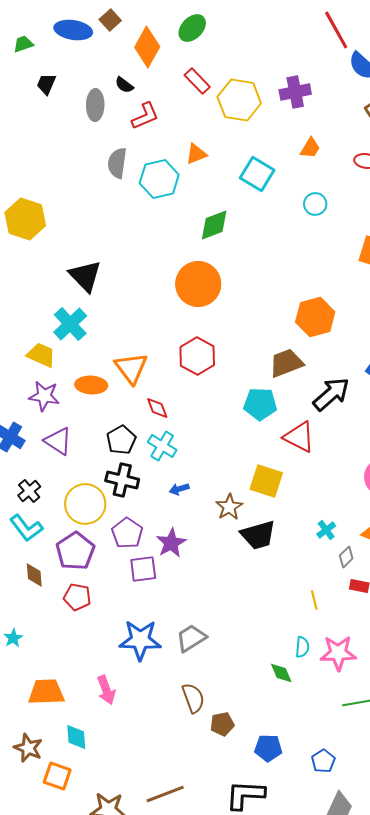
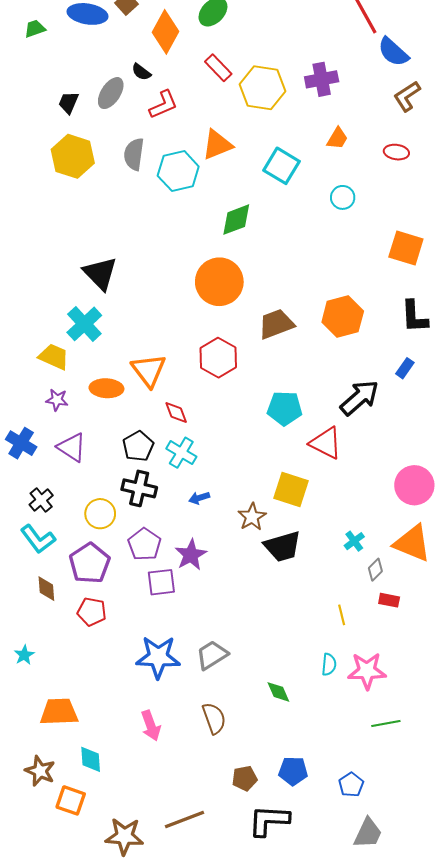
black trapezoid: (46, 84) -> (69, 103), moved
gray ellipse: (95, 105) -> (111, 93), turned 32
orange triangle: (196, 154) -> (217, 145), size x1.4
yellow hexagon: (25, 219) -> (73, 156), moved
brown trapezoid: (286, 363) -> (276, 324), moved
purple star: (44, 396) -> (57, 400), size x0.7
yellow circle: (85, 504) -> (100, 514), size x0.7
green diamond: (281, 673) -> (278, 692), moved
pink arrow: (106, 690) -> (151, 726), moved
brown pentagon: (222, 724) -> (245, 778), moved

